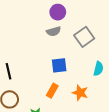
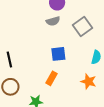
orange star: (80, 93) -> (88, 81), moved

